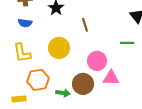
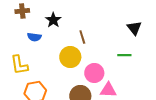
blue semicircle: (25, 23) -> (34, 37), moved
yellow circle: (59, 48) -> (70, 57), moved

